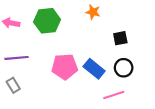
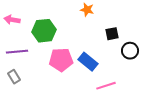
green hexagon: (47, 21) -> (44, 31), moved
black circle: (124, 68) -> (130, 51), moved

